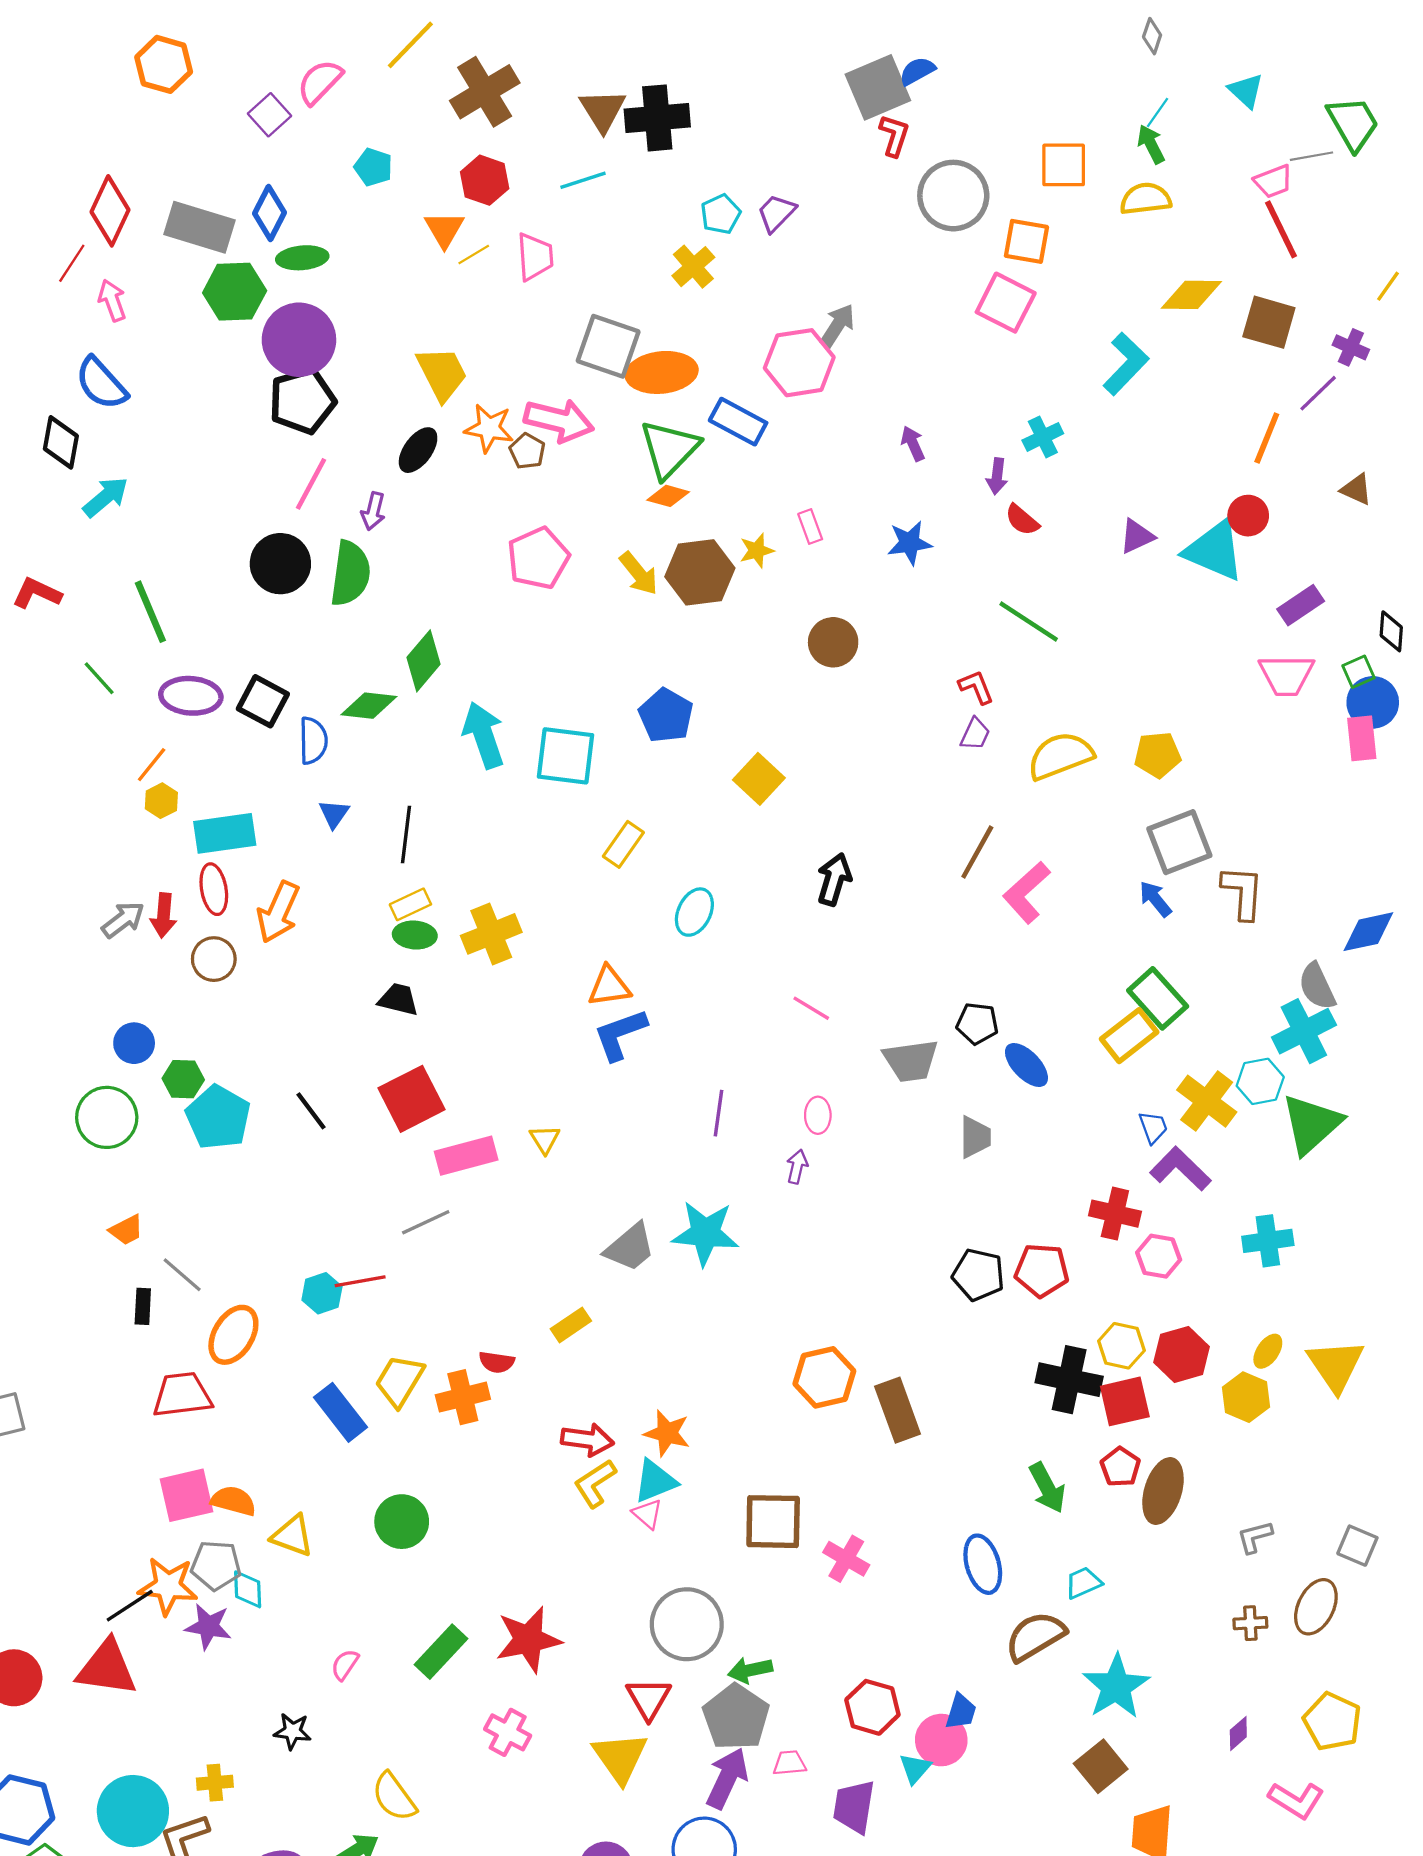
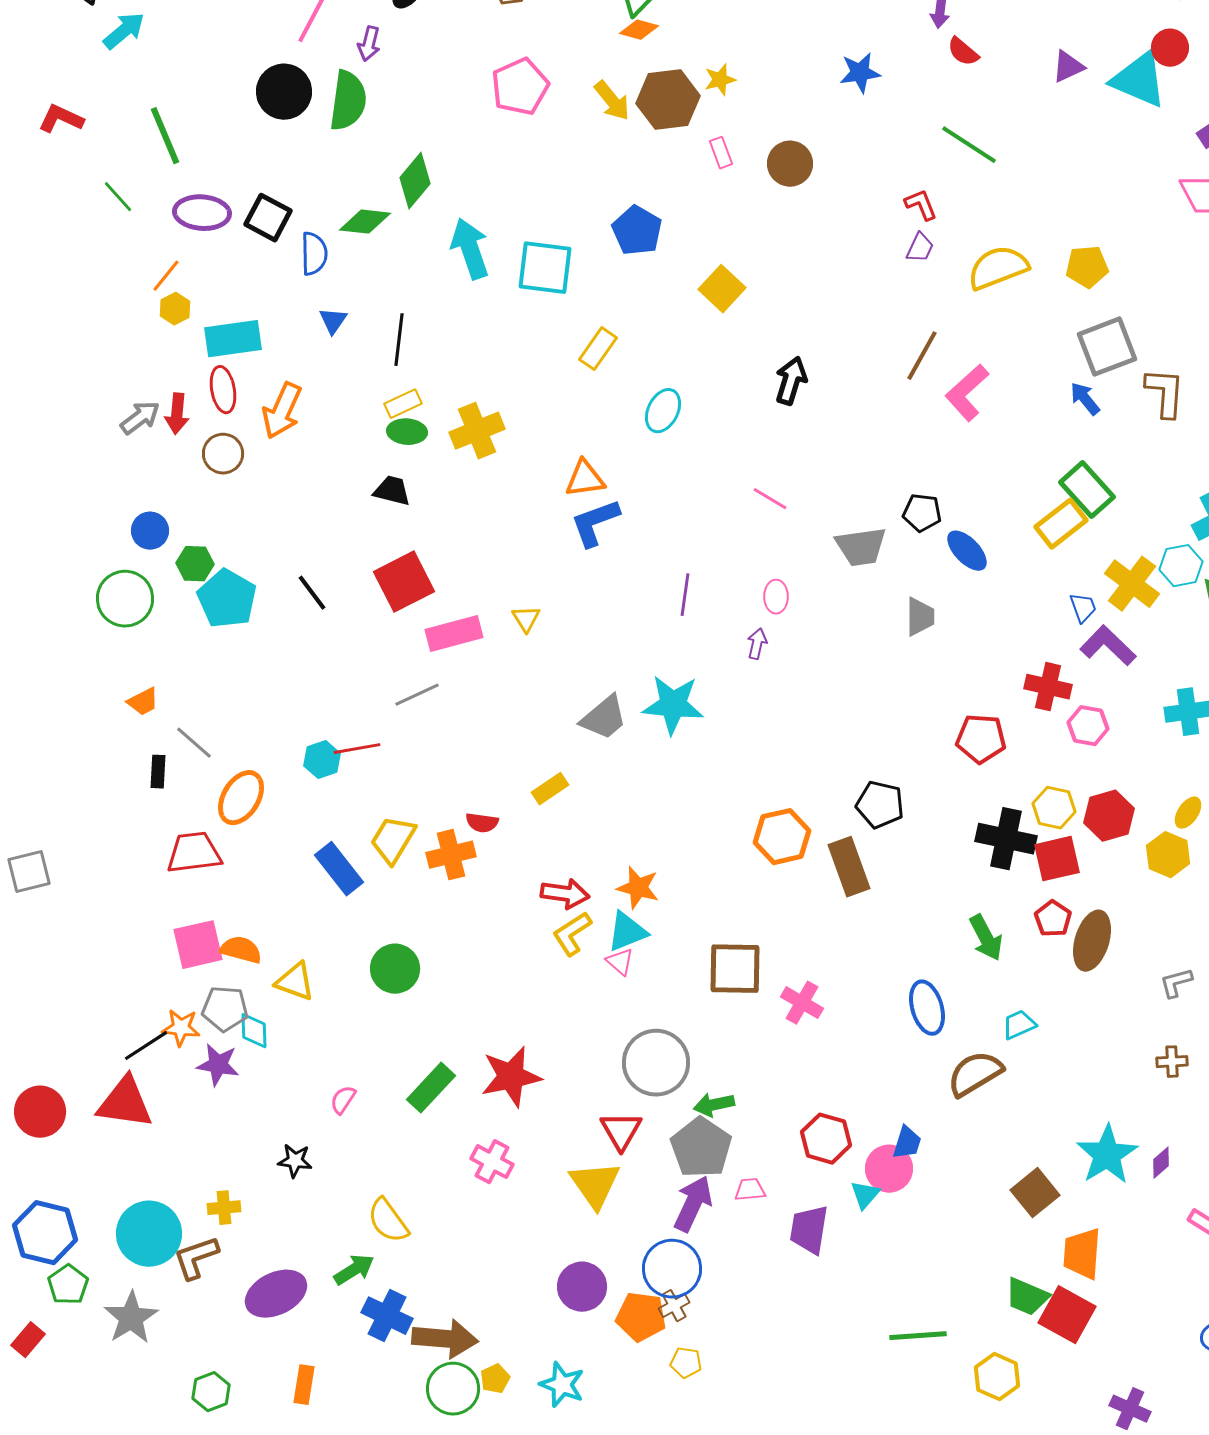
pink rectangle: (810, 526) -> (721, 153), moved
black pentagon: (978, 1275) -> (880, 805), moved
orange star: (168, 1586) -> (181, 1028), size x0.7
cyan star: (1116, 1687) -> (1107, 1155), moved

